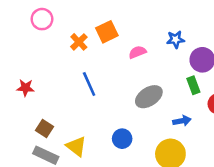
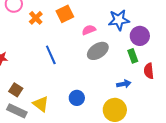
blue star: (176, 39) -> (119, 20), size x1.5
orange cross: (79, 42) -> (36, 18), moved
gray ellipse: (149, 97) -> (98, 51), moved

